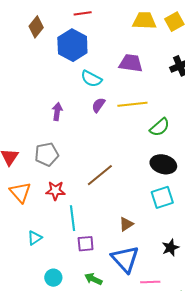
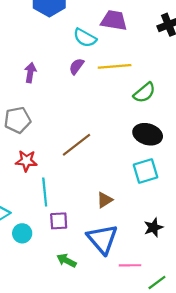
cyan semicircle: (91, 79) -> (85, 38), moved
cyan circle: (53, 278) -> (22, 233), moved

